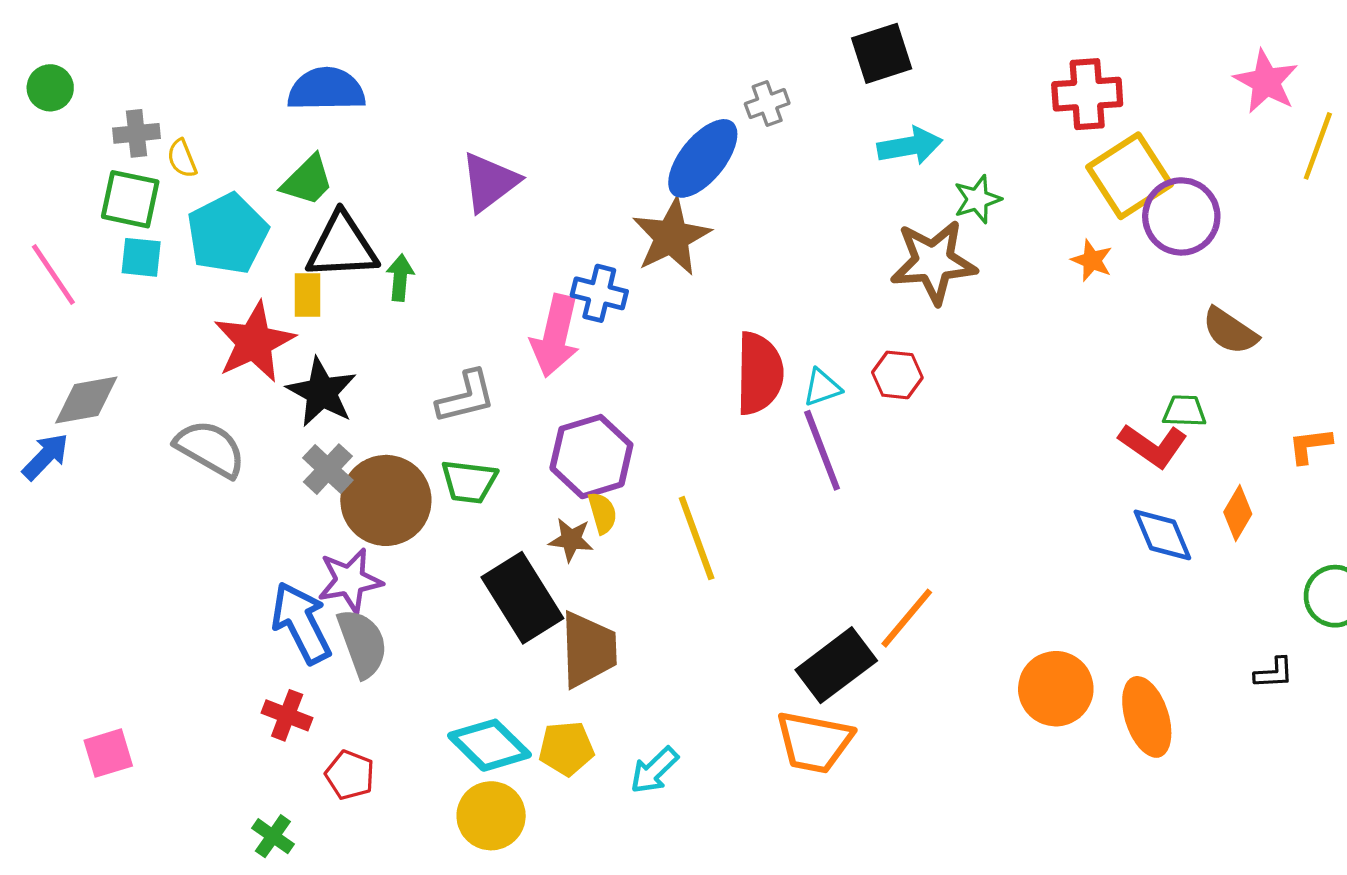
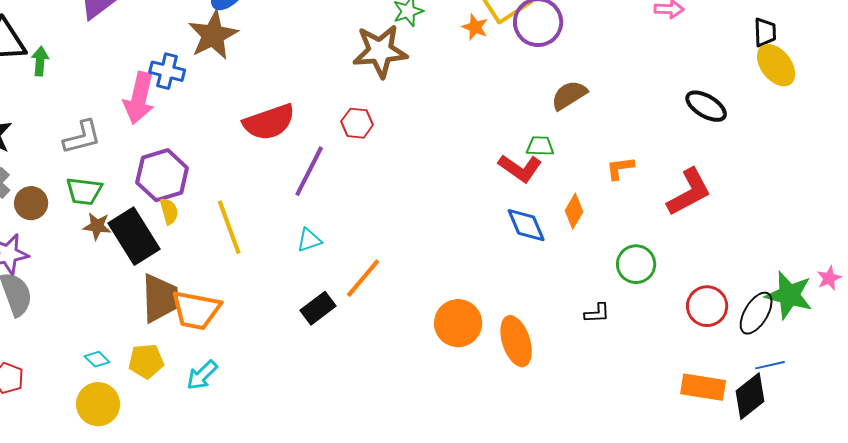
orange star: (1092, 260) -> (475, 27), moved
brown semicircle: (1230, 331) -> (569, 95), turned 114
red semicircle: (759, 373) -> (269, 122), turned 70
cyan triangle: (822, 387) -> (309, 240), moved
purple line: (822, 450) -> (309, 171), turned 48
brown circle: (386, 500) -> (31, 203), size x0.6
brown star: (571, 540) -> (97, 226), moved
black rectangle: (522, 598) -> (134, 236), moved
black rectangle: (836, 665) -> (318, 308), size x0.7
orange trapezoid: (814, 742) -> (196, 310), moved
cyan diamond: (489, 745) -> (97, 359), size x0.5

